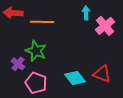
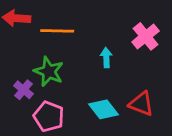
cyan arrow: (86, 13) -> (106, 58), moved

